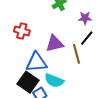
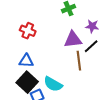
purple triangle: (55, 44) -> (73, 40), moved
blue triangle: (36, 62) -> (26, 61), moved, size x0.7

